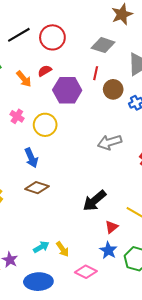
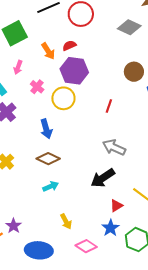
red line: (96, 73) -> (109, 106), moved
purple hexagon: (67, 90) -> (74, 71), moved
gray arrow: (110, 142) -> (114, 147), moved, turned 35
cyan arrow: (41, 247) -> (51, 186), moved

